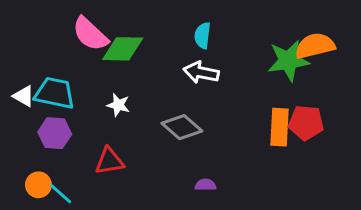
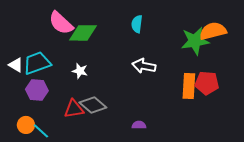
white arrow: (201, 72) -> (144, 66), moved
cyan trapezoid: (55, 93) -> (37, 63), turned -32
gray diamond: (182, 127) -> (93, 105), moved

